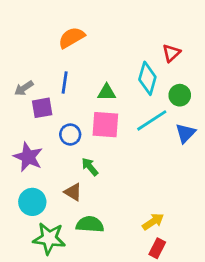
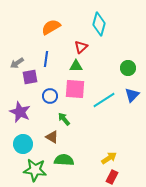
red triangle: (171, 53) -> (81, 47), moved
cyan diamond: (147, 78) -> (99, 24), moved
cyan line: (152, 120) -> (104, 100), moved

